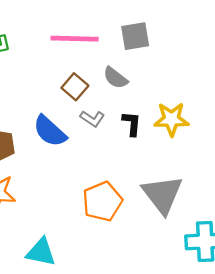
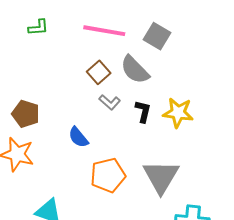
gray square: (135, 36) -> (157, 36), turned 32
gray semicircle: (115, 78) -> (135, 70), size x1.4
blue semicircle: (50, 131) -> (78, 137), moved, size x0.7

